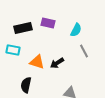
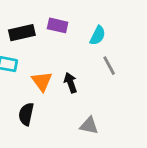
orange triangle: (37, 62) -> (42, 81), turned 35
black arrow: (57, 63) -> (70, 83), turned 104

